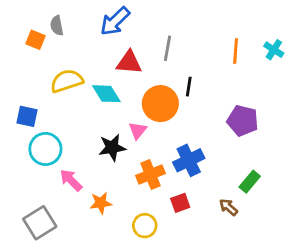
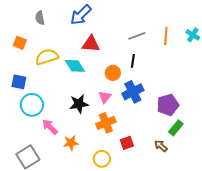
orange square: (35, 40) -> (20, 43), moved
gray line: (167, 48) -> (137, 36), moved, turned 60
orange circle: (160, 104) -> (113, 73), size x0.6
purple pentagon: (243, 121) -> (168, 105), moved, turned -30
pink triangle: (138, 131) -> (105, 97), moved
blue cross: (189, 160) -> (133, 92), moved

